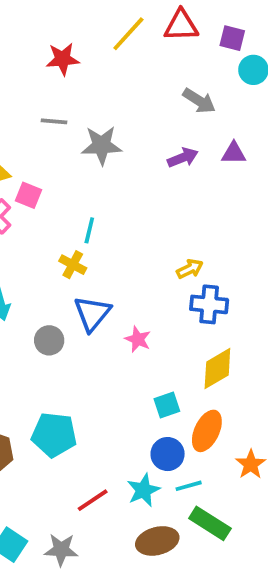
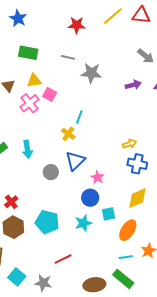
blue circle: (168, 454) -> (90, 198), moved
cyan line: (189, 486) -> (126, 257), moved
cyan star: (143, 490) -> (83, 223), moved

